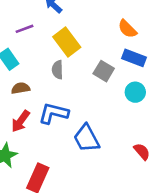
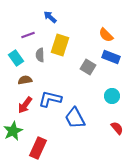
yellow rectangle: (67, 42) -> (60, 45), turned 55
gray semicircle: (57, 70) -> (40, 55), moved
cyan circle: (135, 92) -> (112, 96), moved

